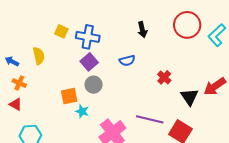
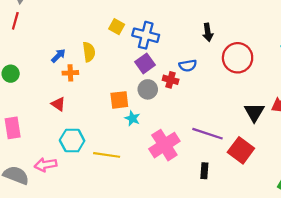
red circle: (187, 25) -> (238, 58), moved
blue arrow: (12, 61) -> (58, 56), turned 104
red cross: (164, 77) -> (171, 80), moved, turned -32
orange cross: (19, 83) -> (70, 73), moved, turned -32

